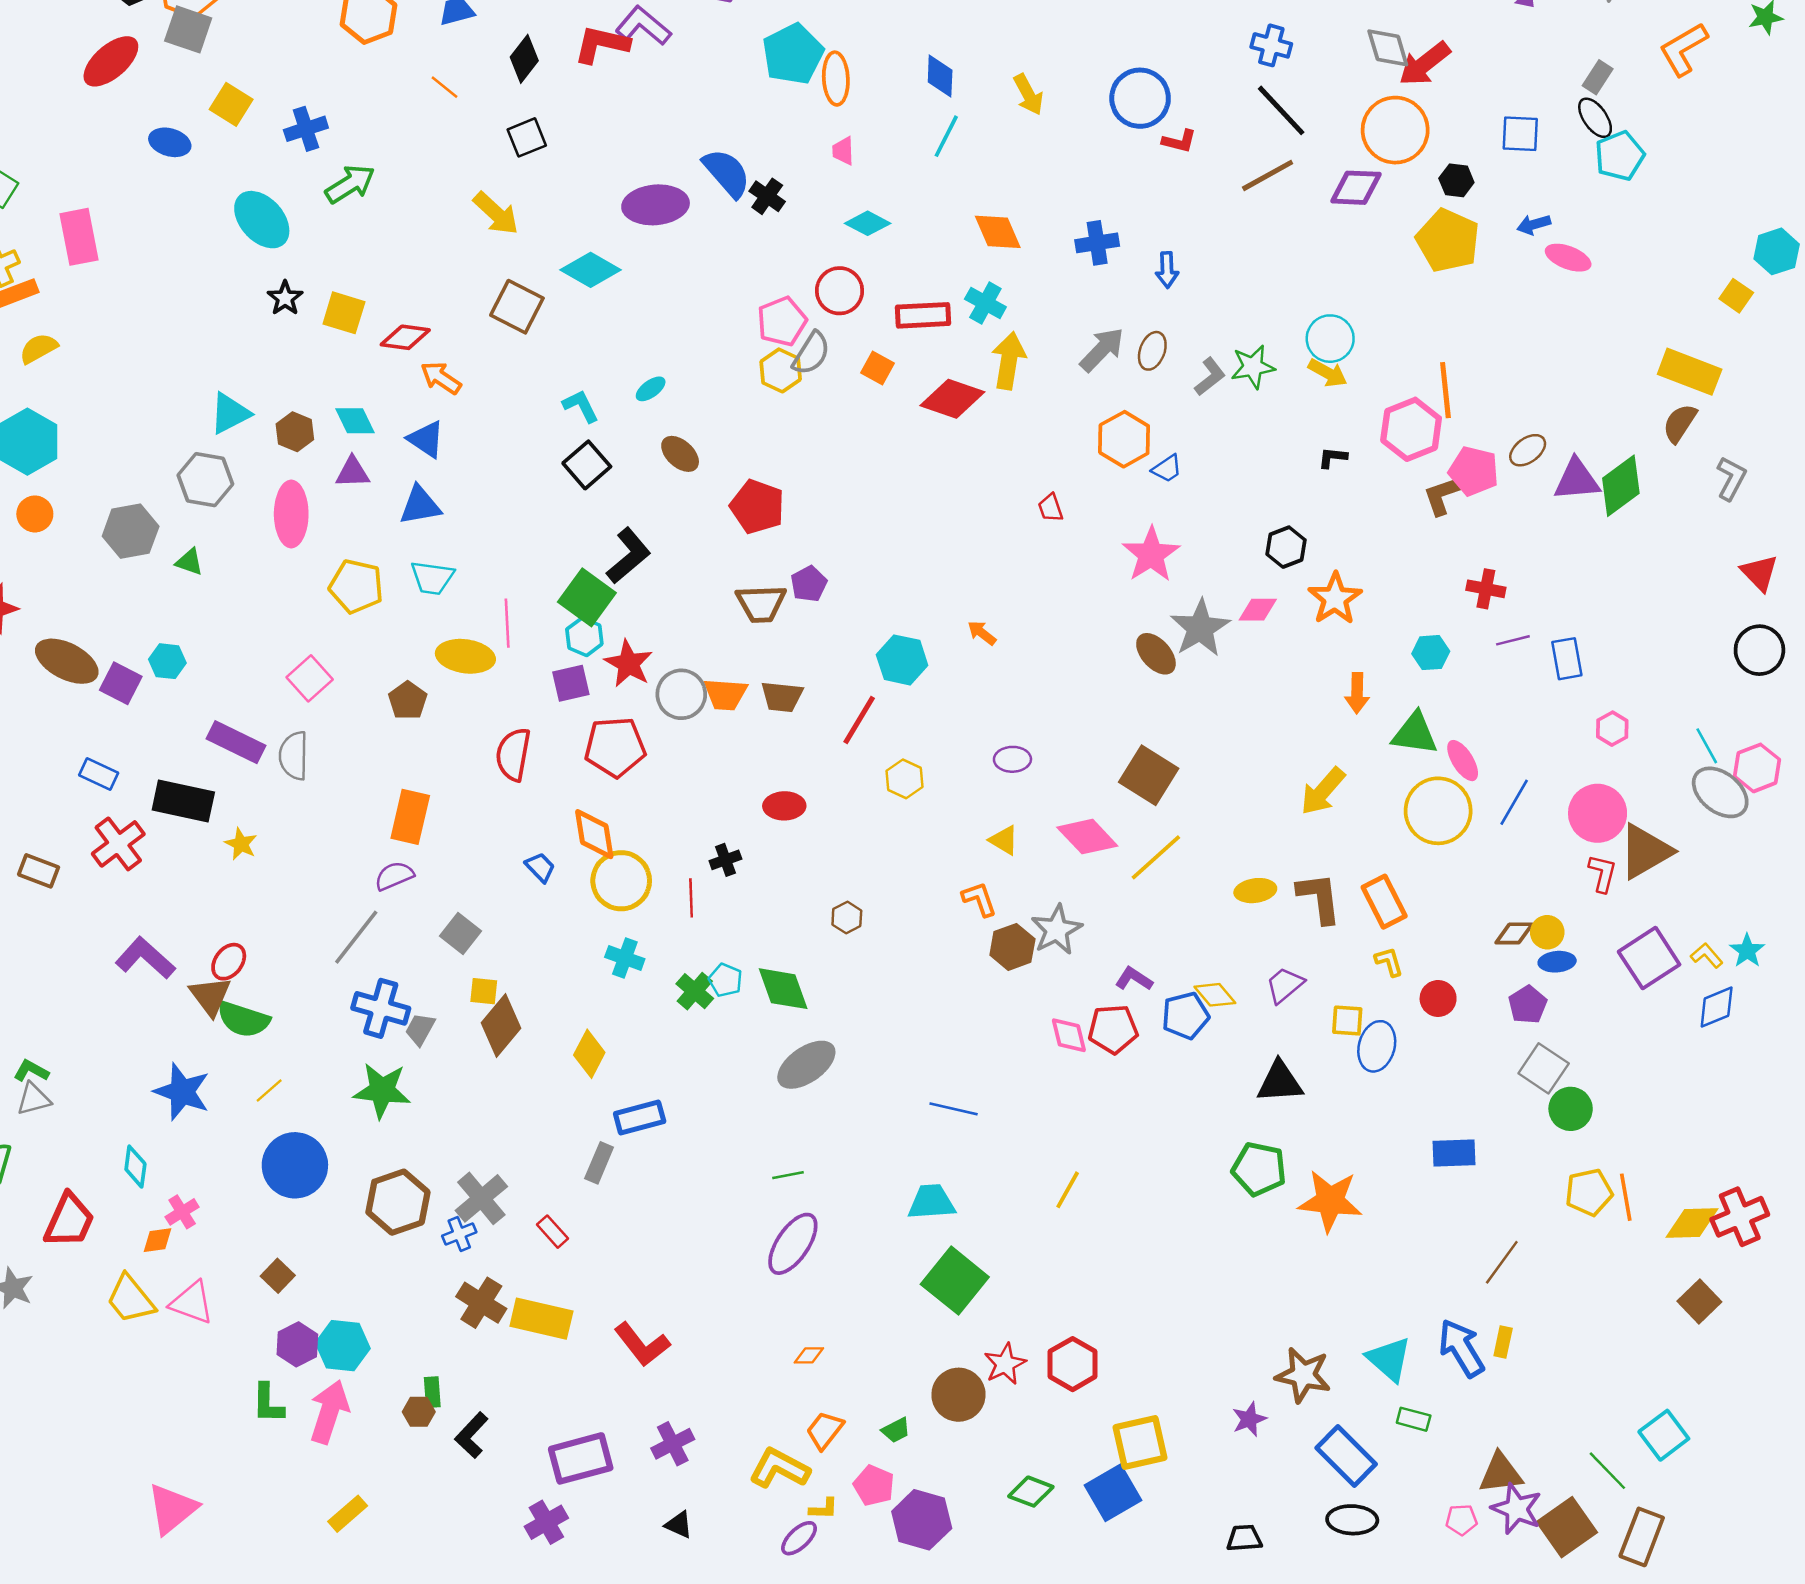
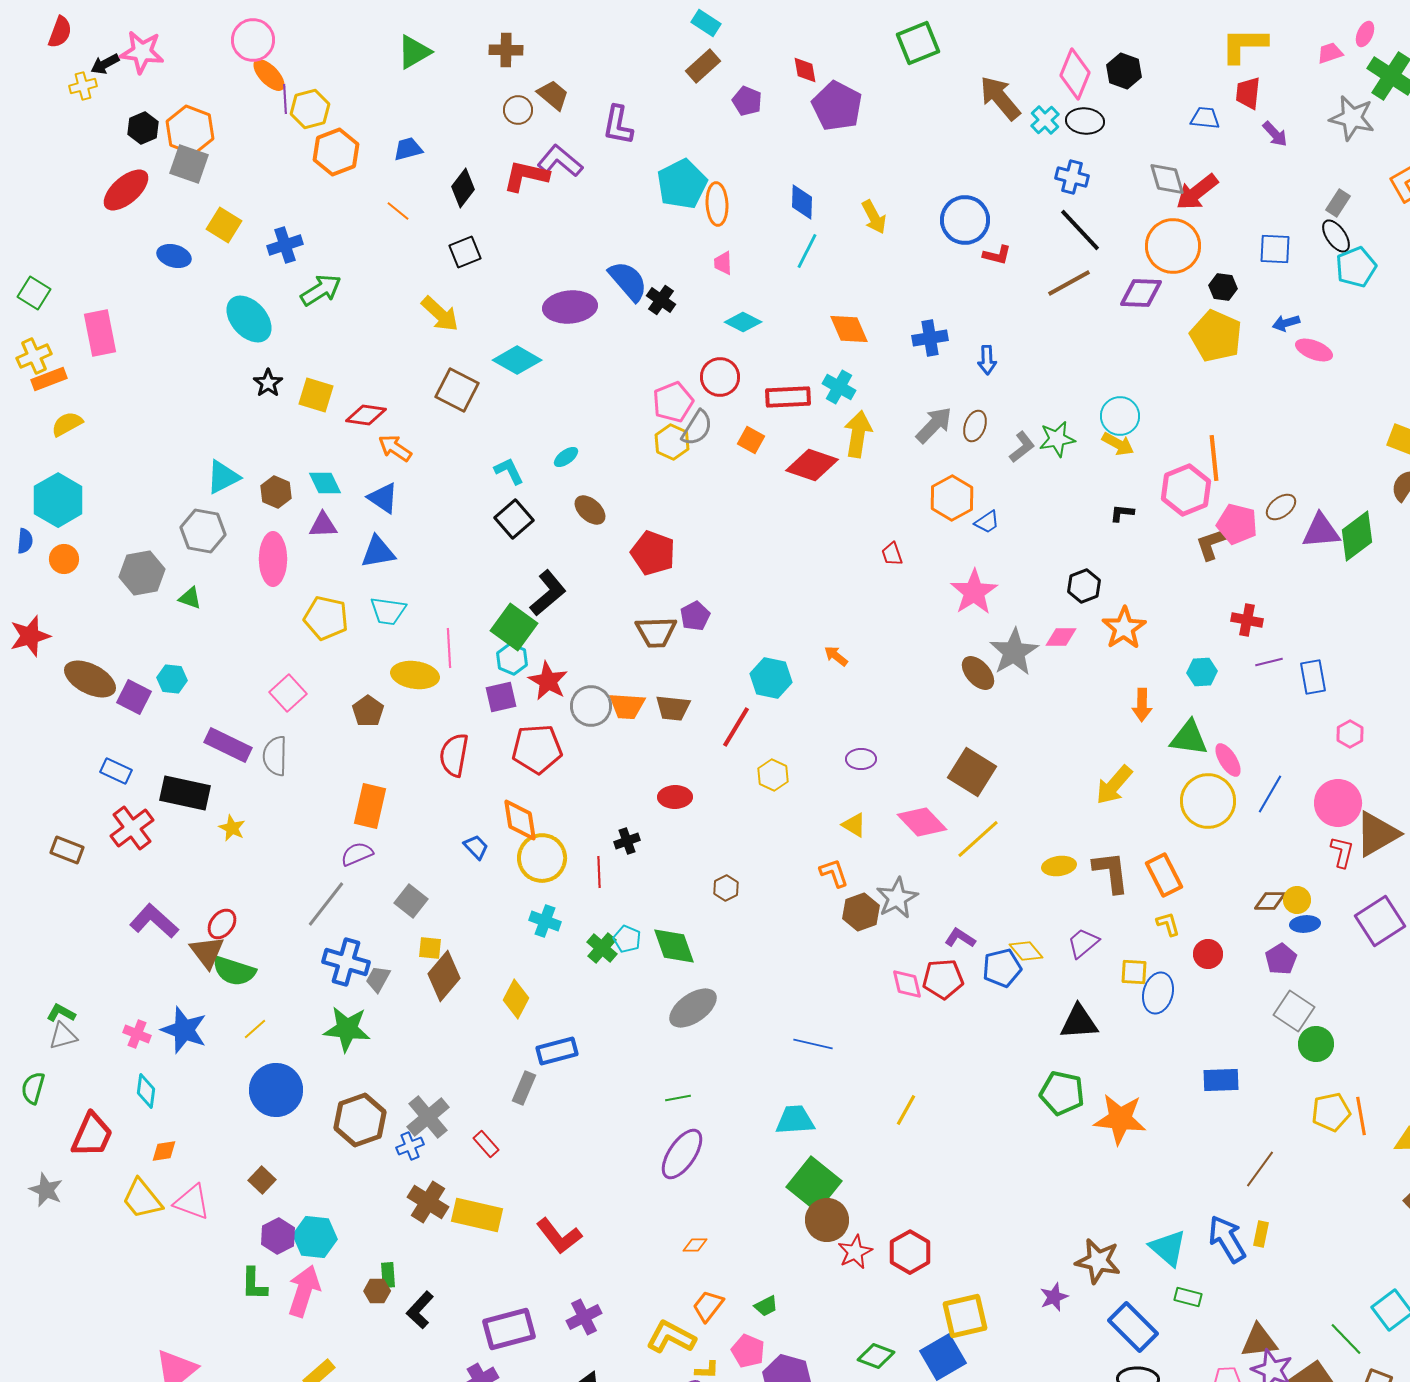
pink cross: (182, 1212) -> (137, 1034), moved, turned -36
brown circle: (958, 1395) -> (827, 1220), moved

